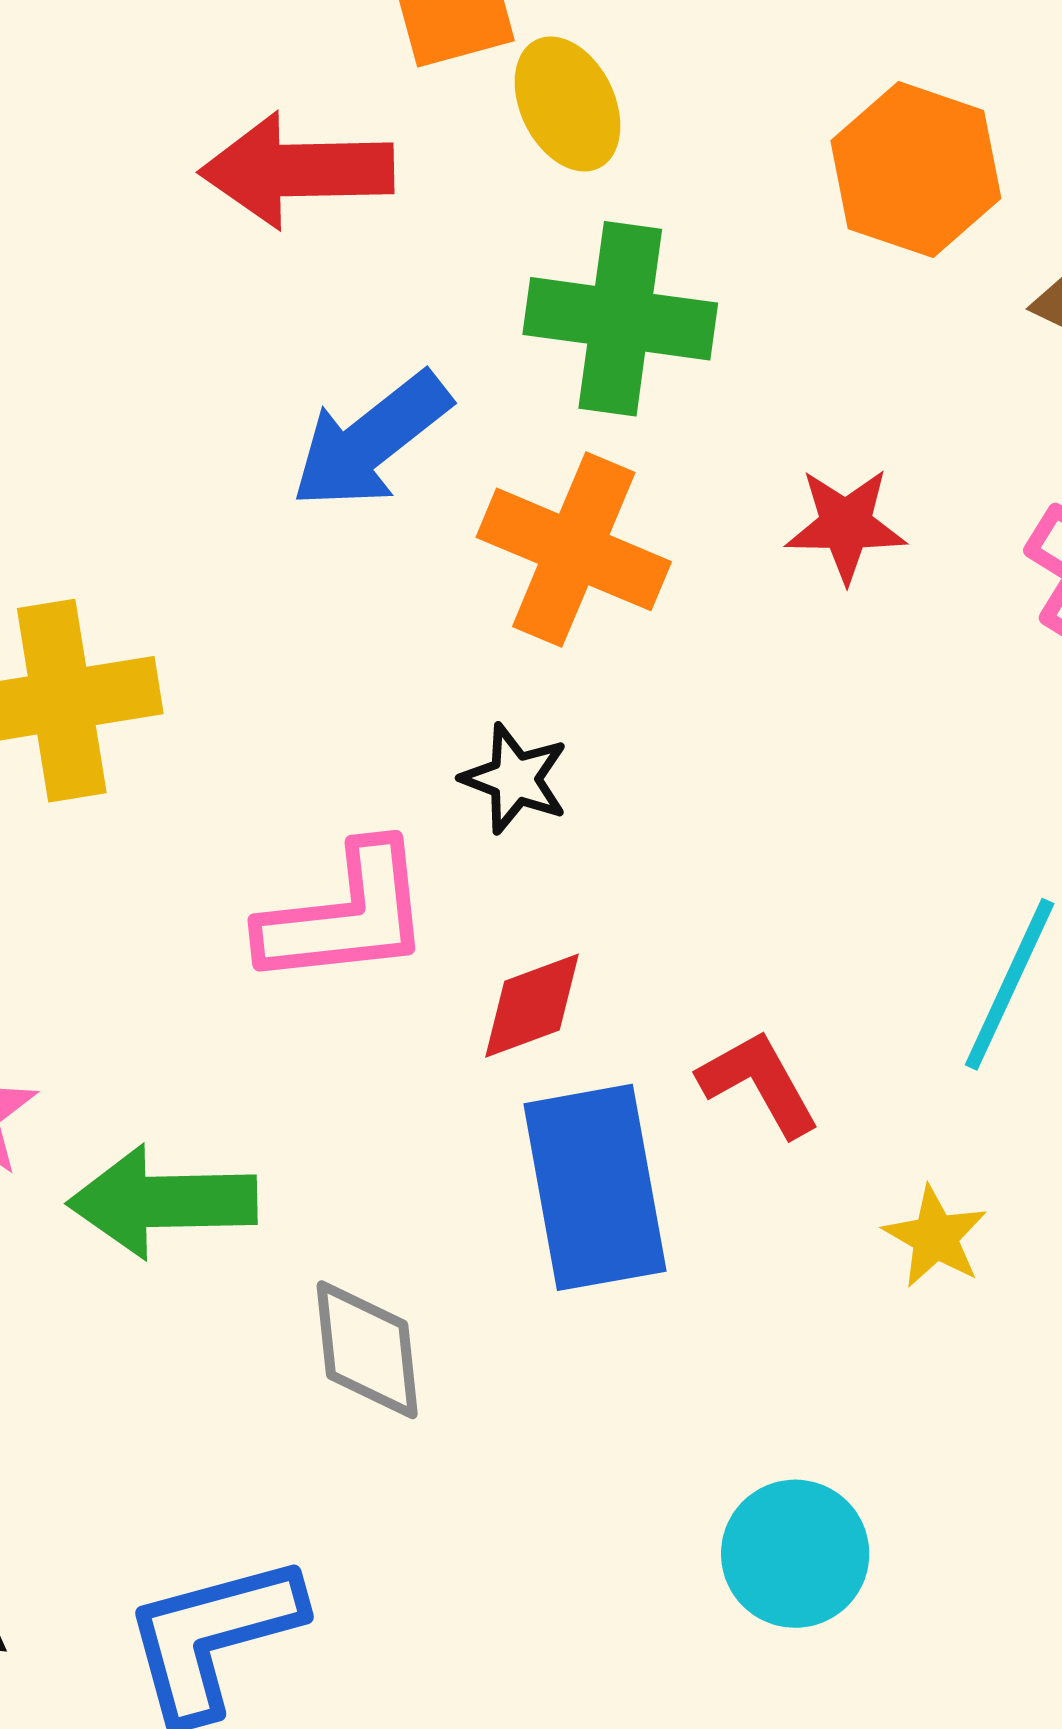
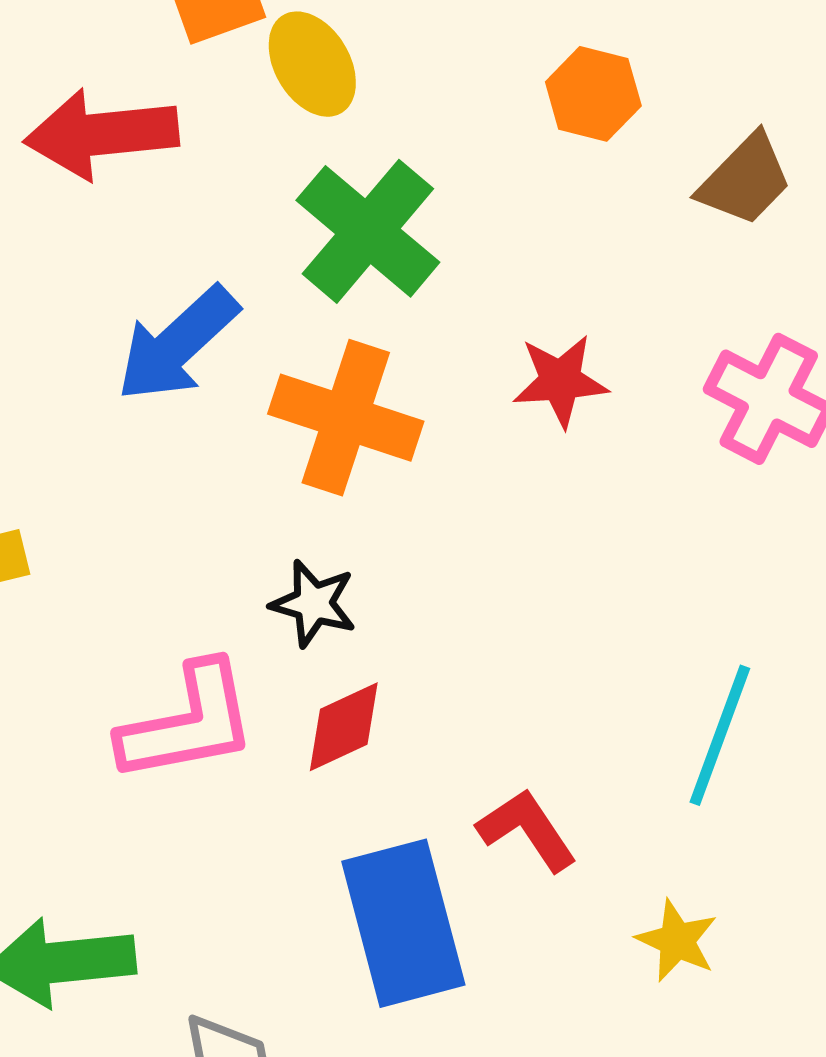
orange hexagon: (916, 170) -> (593, 94), size x0.7
green cross: (620, 319) -> (368, 231), turned 37
red diamond: (532, 1006) -> (344, 727), moved

